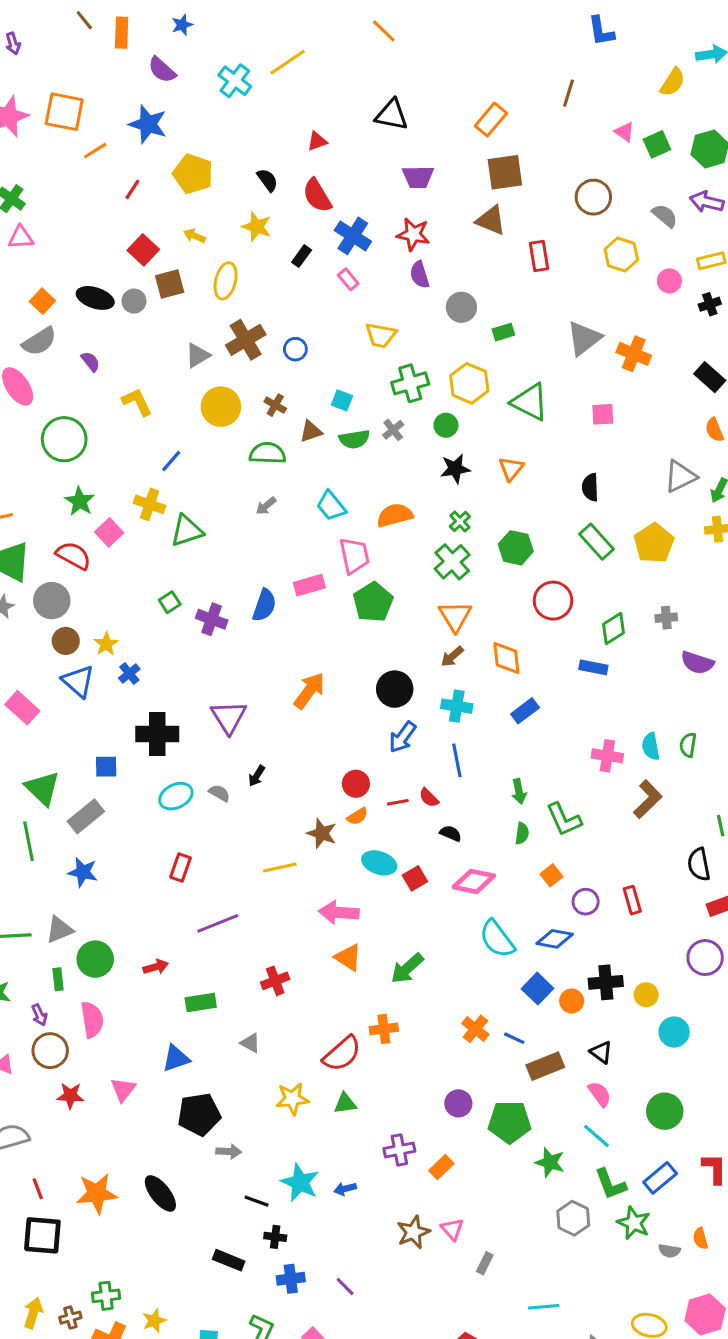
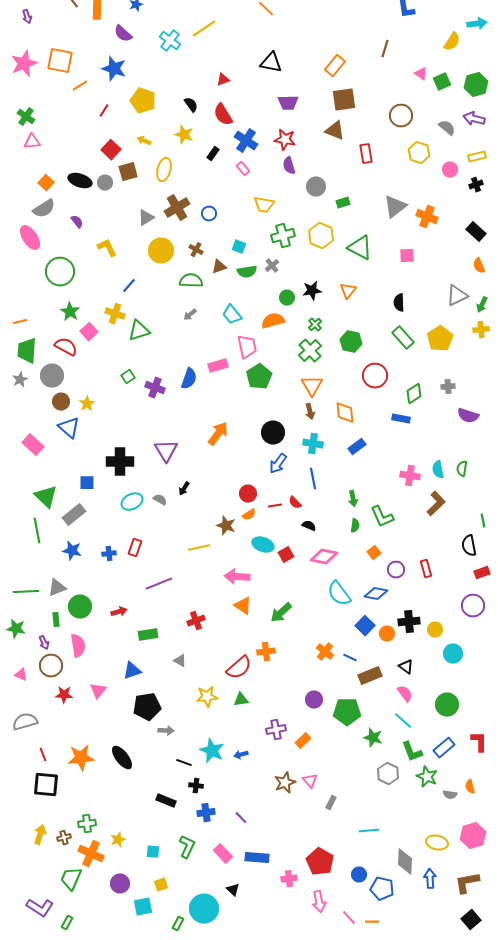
green circle: (446, 425) -> (287, 298), moved
brown arrow: (452, 656) -> (310, 412), turned -63
blue cross: (129, 674) -> (109, 554), moved, turned 32

